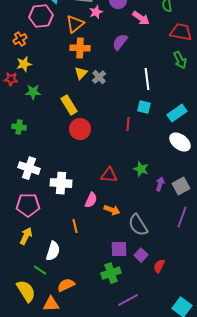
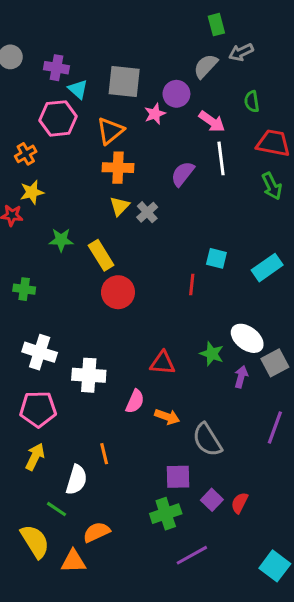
pink star: (96, 12) -> (155, 114), moved
purple semicircle: (120, 42) -> (183, 174), moved
white line: (147, 79) -> (221, 158), moved
green star: (33, 92) -> (61, 240), moved
white ellipse: (180, 142) -> (247, 338), moved
gray square: (181, 186) -> (275, 363), moved
orange line: (75, 226) -> (104, 454), moved
purple square: (141, 255) -> (212, 500), moved

